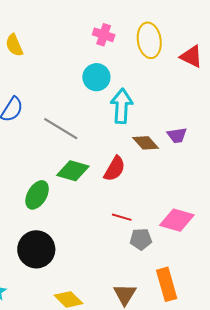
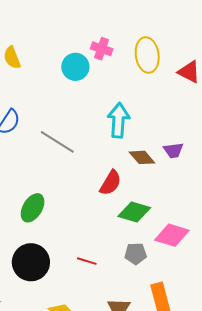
cyan circle: (96, 77) -> (75, 67), moved
green diamond: (73, 171) -> (134, 212), moved
red line: (122, 217) -> (87, 261), moved

